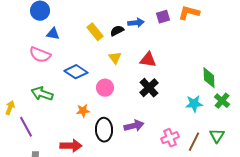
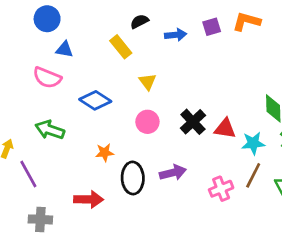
black semicircle: (117, 31) -> (139, 21), moved
red triangle: (148, 60) -> (225, 128), moved
pink circle: (105, 88) -> (147, 122), moved
brown line: (194, 142) -> (253, 175), moved

